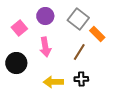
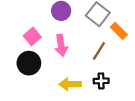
pink square: (19, 28) -> (32, 36), moved

